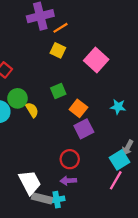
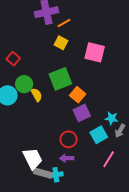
pink square: (96, 60) -> (95, 52), turned -30
green square: (58, 91) -> (60, 79), size x1.6
cyan star: (118, 107) -> (112, 118), moved
cyan square: (119, 160) -> (99, 135), moved

